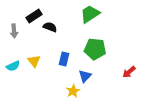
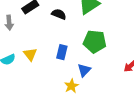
black semicircle: (50, 27) -> (59, 14), moved

